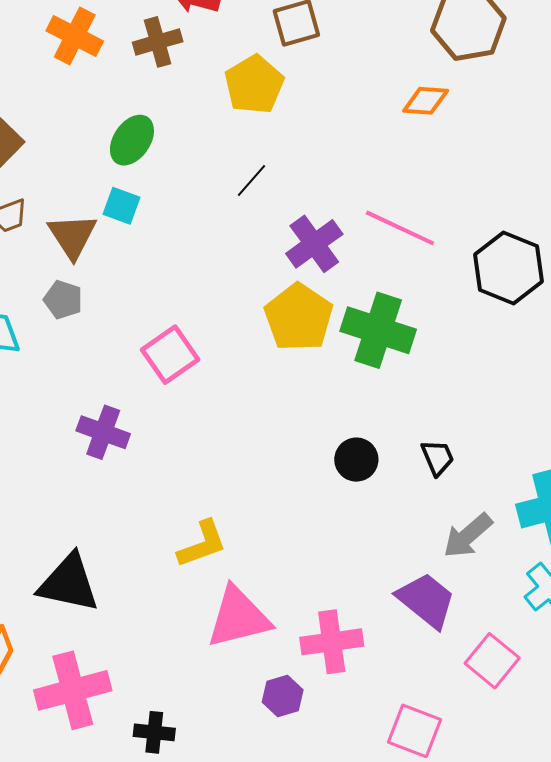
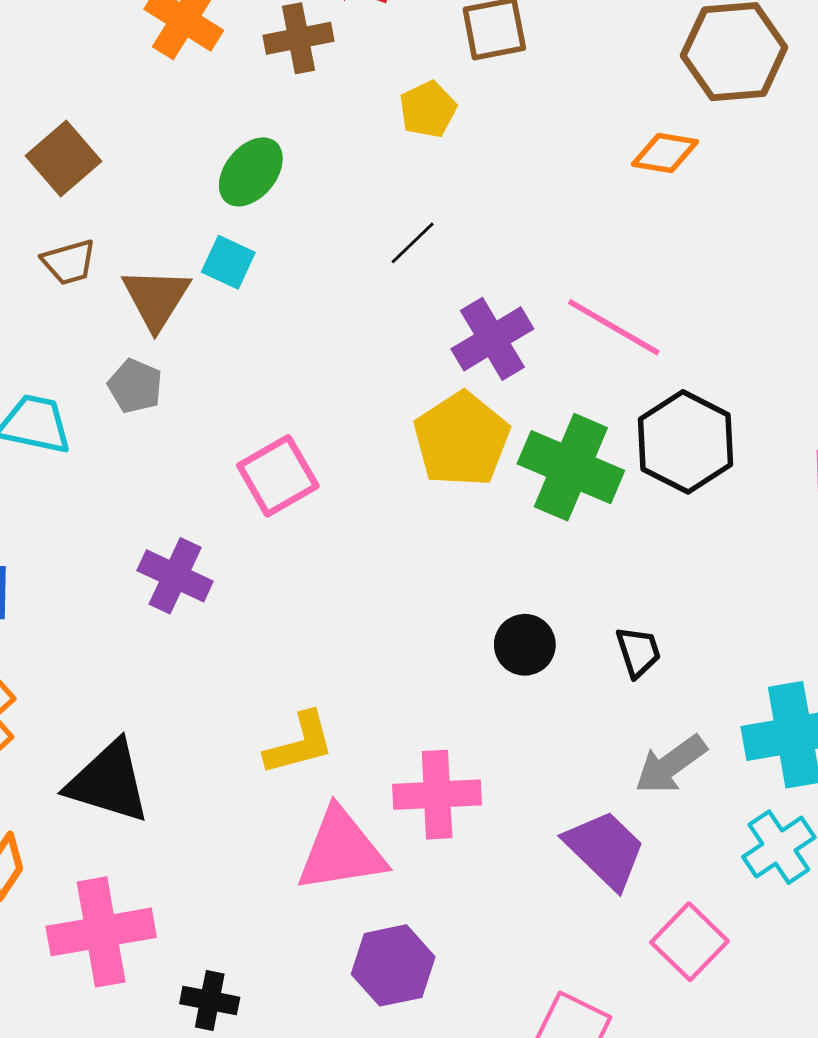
yellow pentagon: (254, 85) -> (428, 109), size x0.7
black hexagon: (509, 268) -> (685, 442), moved
pink cross: (332, 642) -> (437, 795), moved
purple hexagon: (283, 696) -> (393, 965), size x1.4

